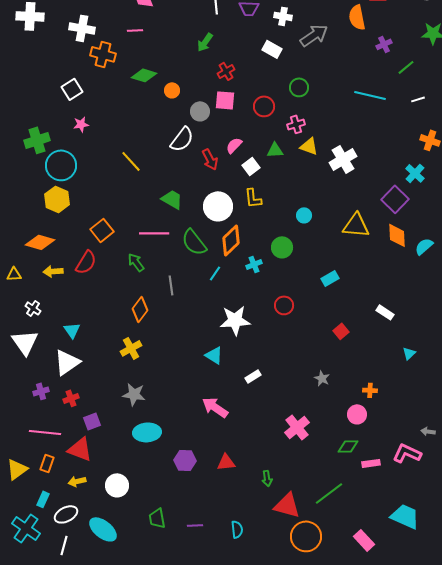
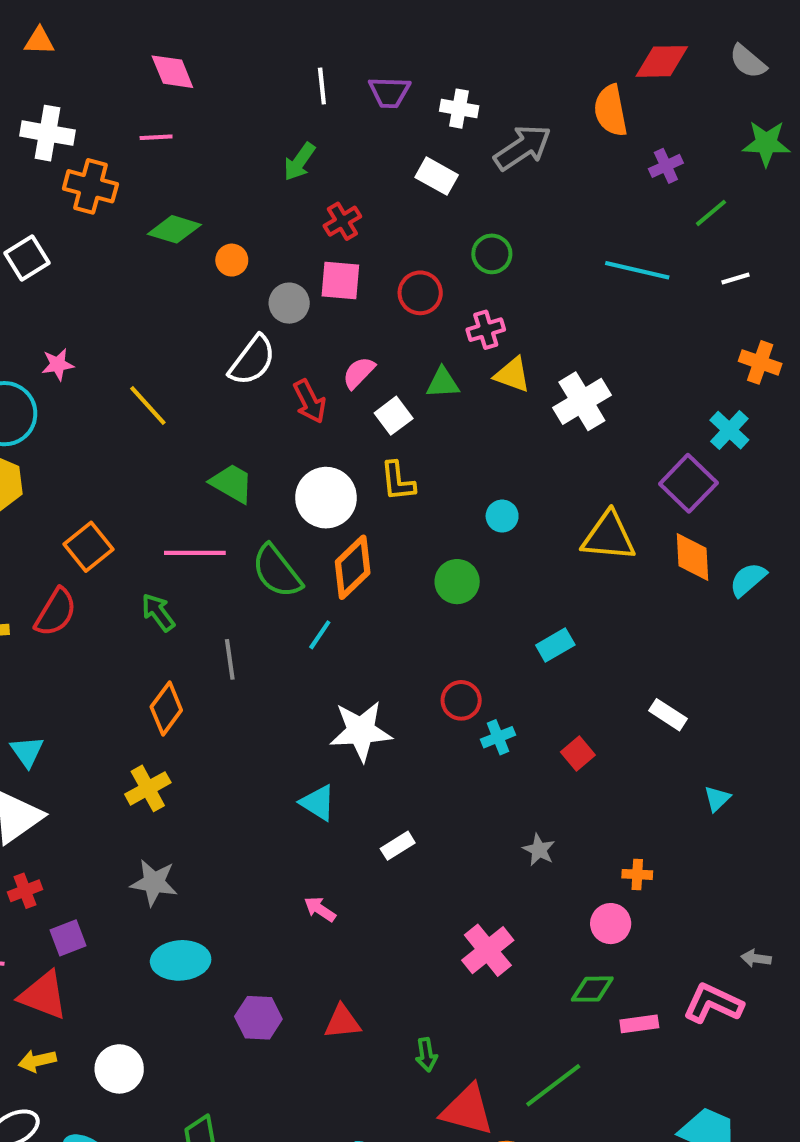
pink star: (81, 124) -> (58, 364), moved
cyan cross: (254, 264) -> (498, 737), moved
pink arrow: (215, 407) -> (320, 909), size x0.6

